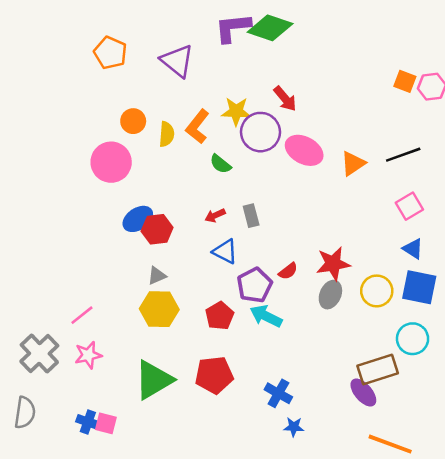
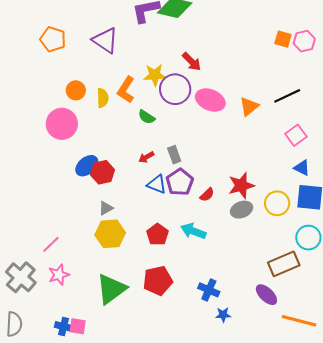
purple pentagon: (255, 285) -> (180, 182), moved
gray ellipse: (330, 295) -> (242, 210), turned 50
purple ellipse: (363, 393) -> (266, 295), moved

